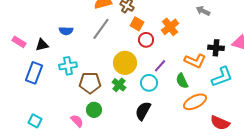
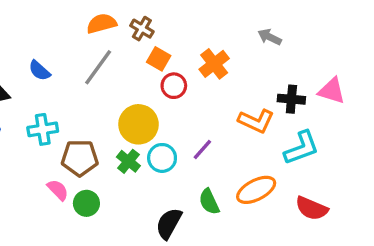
blue semicircle: (66, 31) -> (39, 71), turned 40
purple line: (160, 66) -> (202, 150), moved
green semicircle: (182, 81) -> (209, 202), moved
cyan circle: (149, 83) -> (162, 158), moved
black semicircle: (143, 111) -> (169, 223), moved
pink semicircle: (77, 121) -> (58, 190), moved
red semicircle: (220, 123) -> (312, 208), moved

